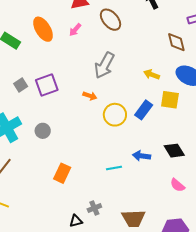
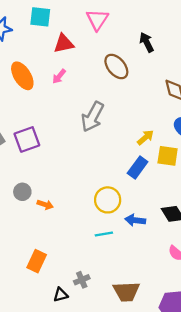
brown ellipse: (110, 20) -> (116, 66), moved
yellow arrow: (152, 75) -> (145, 137), moved, turned 119
orange arrow: (90, 96) -> (45, 205), moved
yellow circle: (115, 115) -> (108, 200), moved
orange rectangle: (62, 173) -> (37, 261), moved

